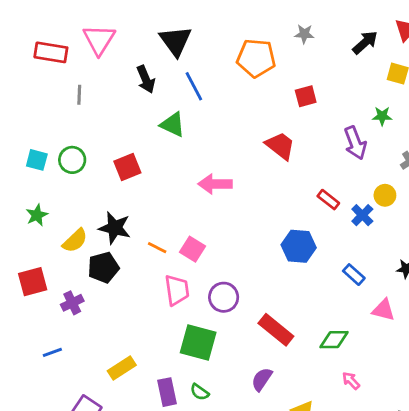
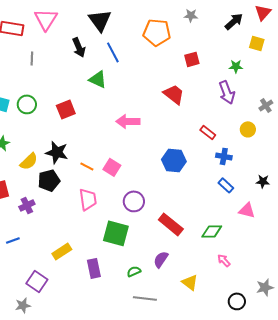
green star: (382, 116) -> (236, 66), moved
blue cross: (362, 215) -> (224, 156), moved, turned -35
blue hexagon: (299, 246) -> (174, 160), moved
pink trapezoid: (177, 290) -> (88, 199), moved
green semicircle: (200, 392) -> (134, 271), moved, turned 120

